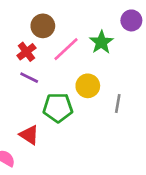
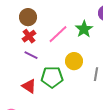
brown circle: (43, 26) -> (28, 17), moved
red triangle: (29, 135) -> (29, 86), moved

